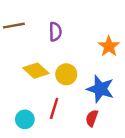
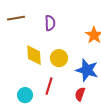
yellow diamond: (36, 71) -> (34, 55), turned 45

